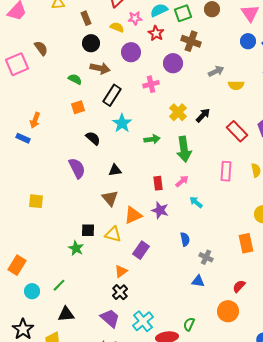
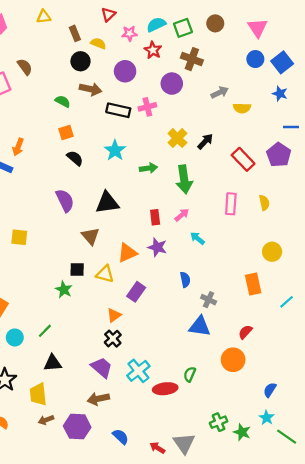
yellow semicircle: (117, 27) -> (98, 43), moved
black rectangle: (112, 95) -> (118, 110), moved, turned 70
black semicircle: (93, 138) -> (75, 158), moved
black triangle: (115, 170) -> (107, 203), size x1.6
brown triangle: (110, 198) -> (91, 236), moved
blue triangle: (198, 281) -> (200, 326), size x1.5

